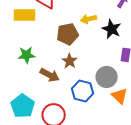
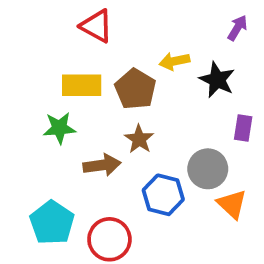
yellow rectangle: (25, 15) -> (82, 85), moved
brown pentagon: (68, 34) -> (135, 89), turned -30
brown arrow: (50, 75) -> (102, 165), turned -36

